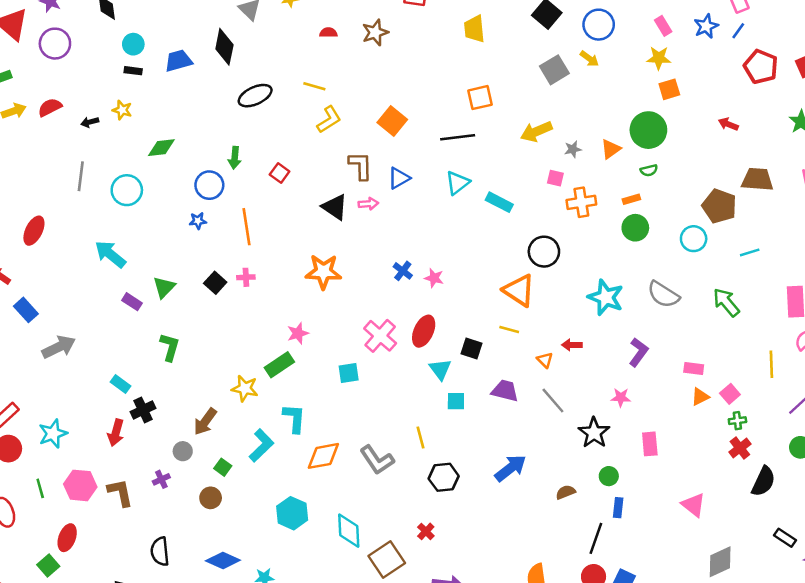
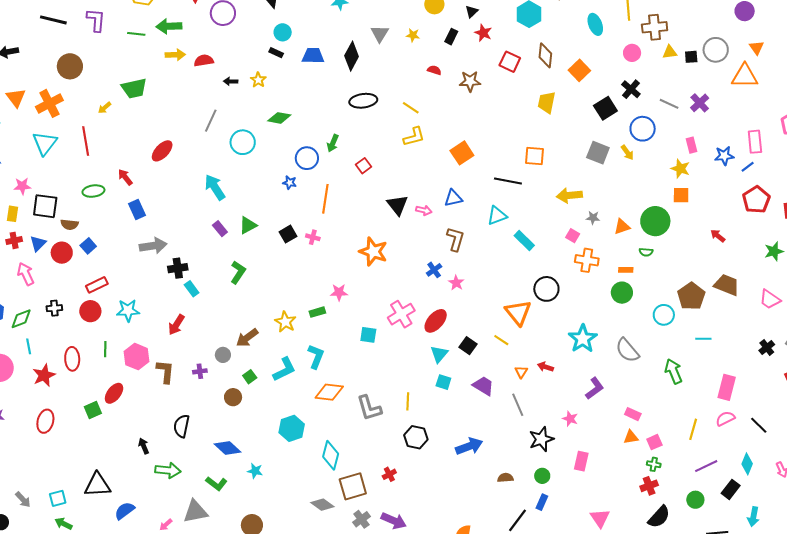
gray square: (554, 70) -> (598, 153), turned 35
brown L-shape: (361, 166) -> (456, 239), moved
green rectangle: (279, 365) -> (317, 312), size x0.7
black cross: (143, 410) -> (178, 268), moved

